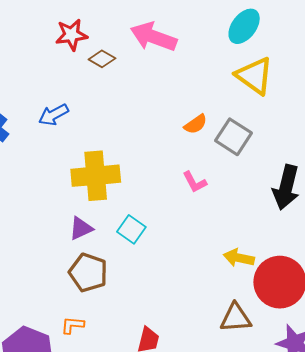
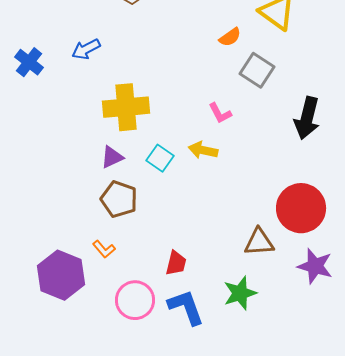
orange semicircle: (196, 124) -> (230, 37), moved
yellow arrow: (239, 258) -> (203, 150), moved
orange L-shape: (72, 325) -> (104, 249), turned -135

